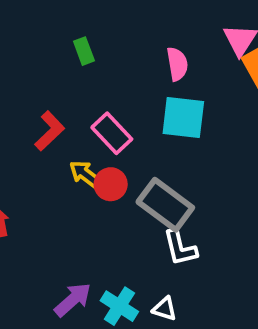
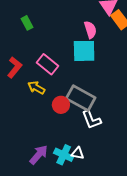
pink semicircle: (177, 64) -> (90, 30), moved
red circle: (111, 184) -> (61, 105), moved
white triangle: (165, 309) -> (78, 153), moved

